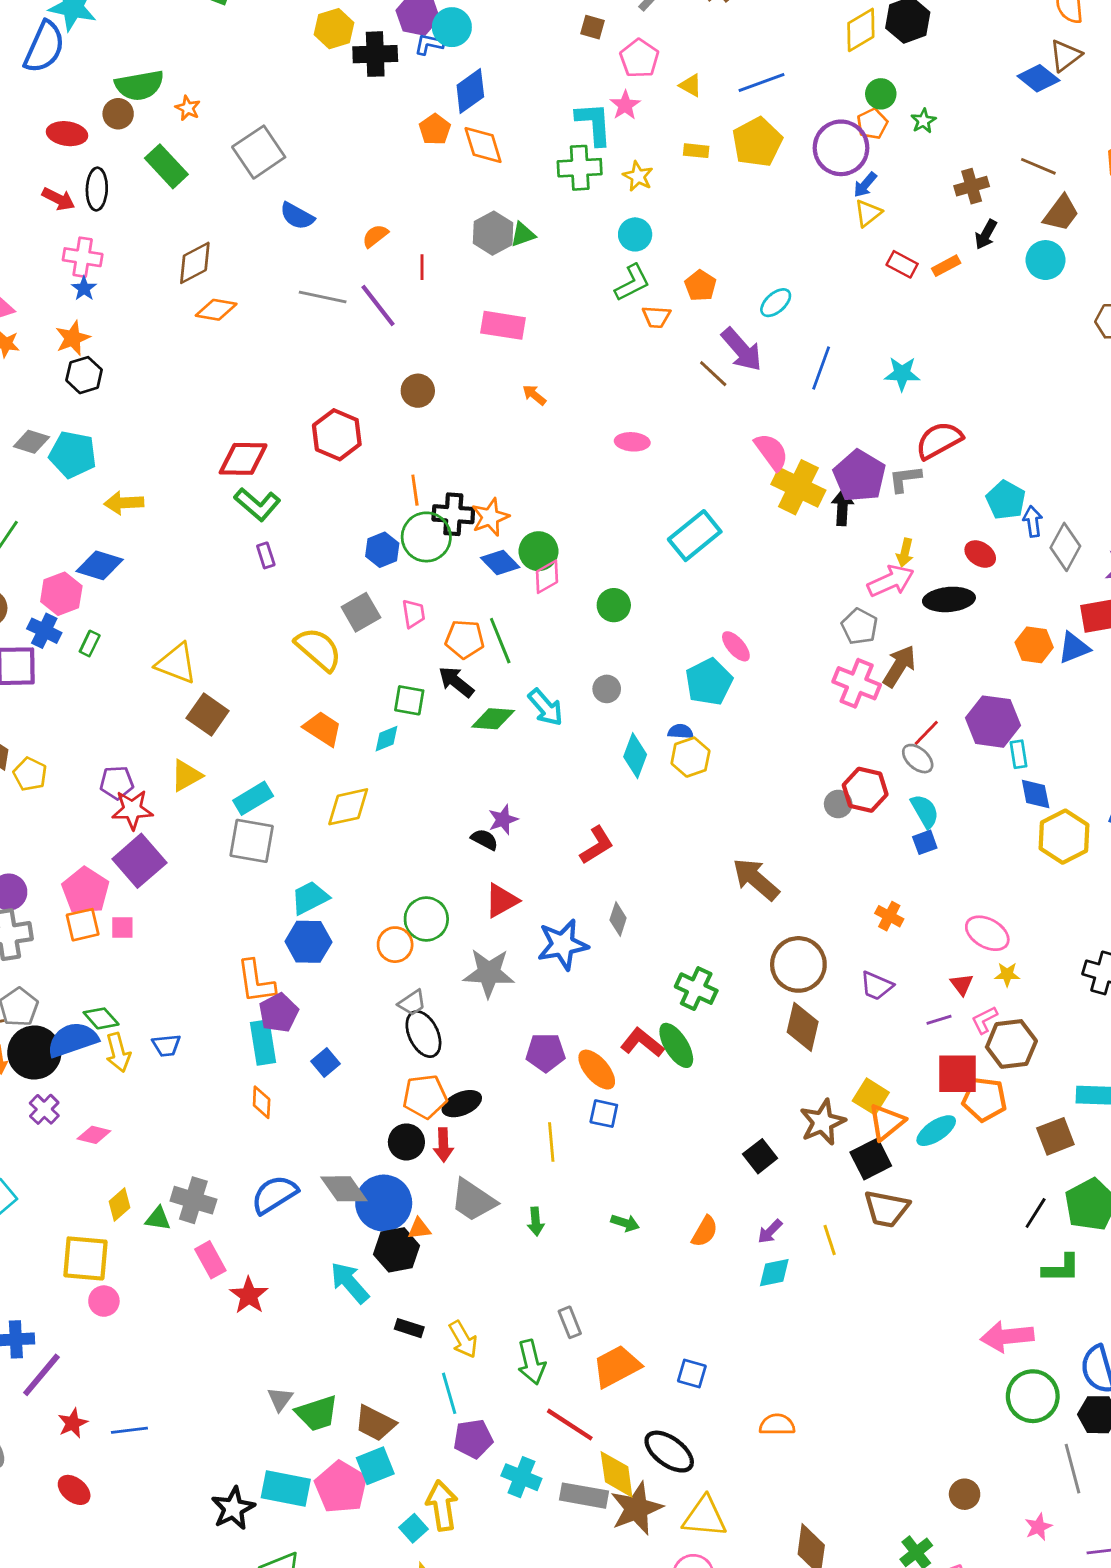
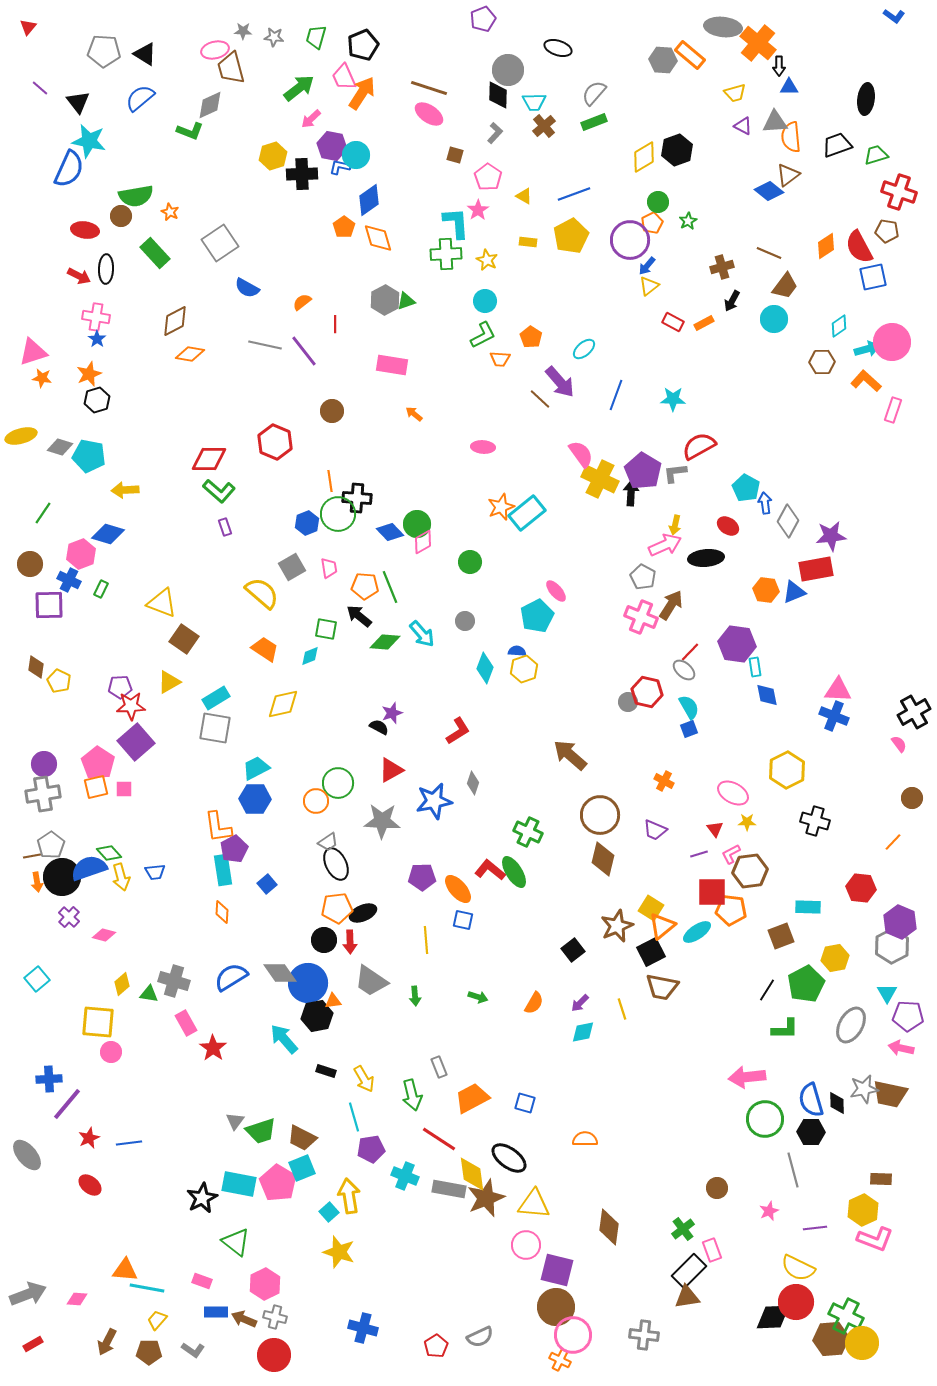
orange star: (490, 517) -> (501, 507), moved
yellow hexagon: (1064, 837) -> (787, 770), moved

